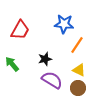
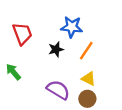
red trapezoid: (20, 30) -> (22, 34), turned -50
black star: (45, 59) -> (56, 49), moved

